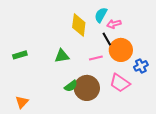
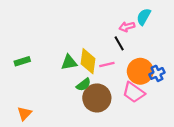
cyan semicircle: (101, 15) -> (144, 17), moved
yellow diamond: (79, 25) -> (88, 61), moved
orange circle: (121, 50) -> (140, 71), moved
green semicircle: (71, 86) -> (83, 85), moved

